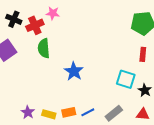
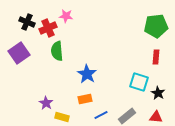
purple star: (28, 112) -> (46, 103), moved
orange rectangle: (69, 112) -> (85, 99), moved

